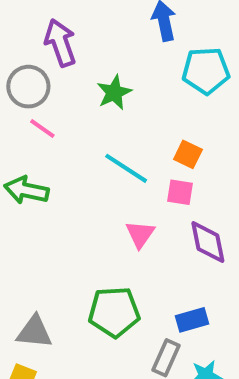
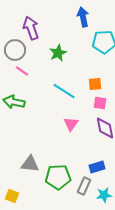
orange square: (188, 154) -> (95, 84), turned -32
pink square: (180, 192) -> (100, 103), moved
green pentagon: (114, 312) -> (58, 177), moved
gray triangle: (34, 332) -> (30, 164), moved

